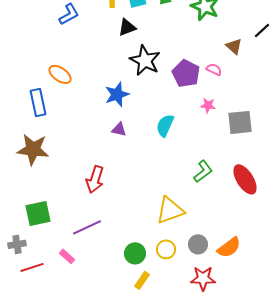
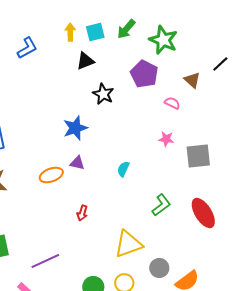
black star: (145, 60) -> (103, 94), size x0.7
purple pentagon: (186, 73) -> (144, 74), moved
orange ellipse: (60, 74) -> (51, 175), moved, turned -55
cyan semicircle: (165, 125) -> (123, 169), moved, size x0.7
red arrow: (95, 179) -> (82, 213), moved, size x0.6
gray circle: (198, 244) -> (159, 268), moved

